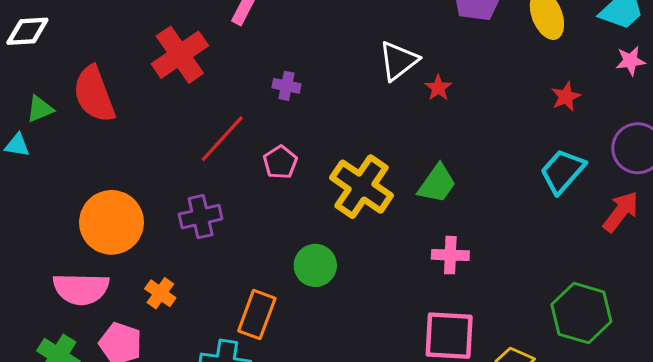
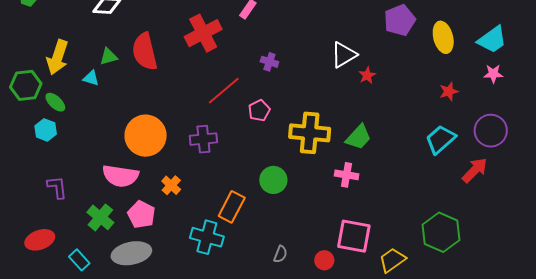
yellow cross: (362, 187) -> (310, 133), turned -36
pink cross: (450, 255) -> (347, 175), moved

